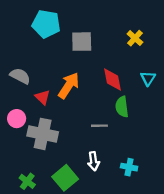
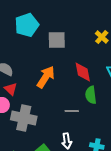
cyan pentagon: (46, 24) -> (27, 25), turned -30
red triangle: (43, 97) -> (11, 89), moved

